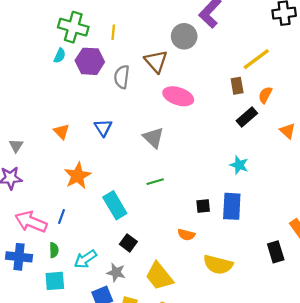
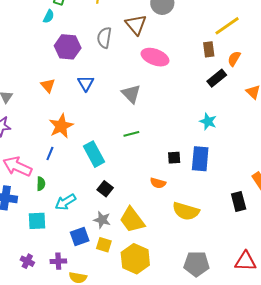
purple hexagon: (90, 61) -> (68, 47), moved
blue line: (62, 217) -> (50, 153), moved
green semicircle: (54, 250) -> (41, 184), moved
gray star: (116, 272) -> (102, 220), moved

